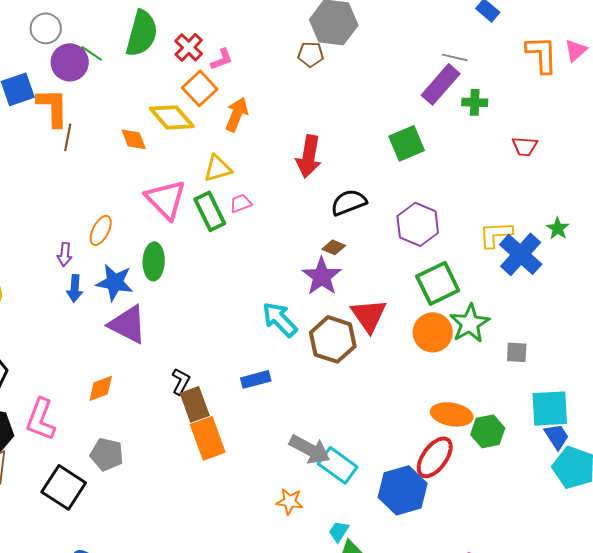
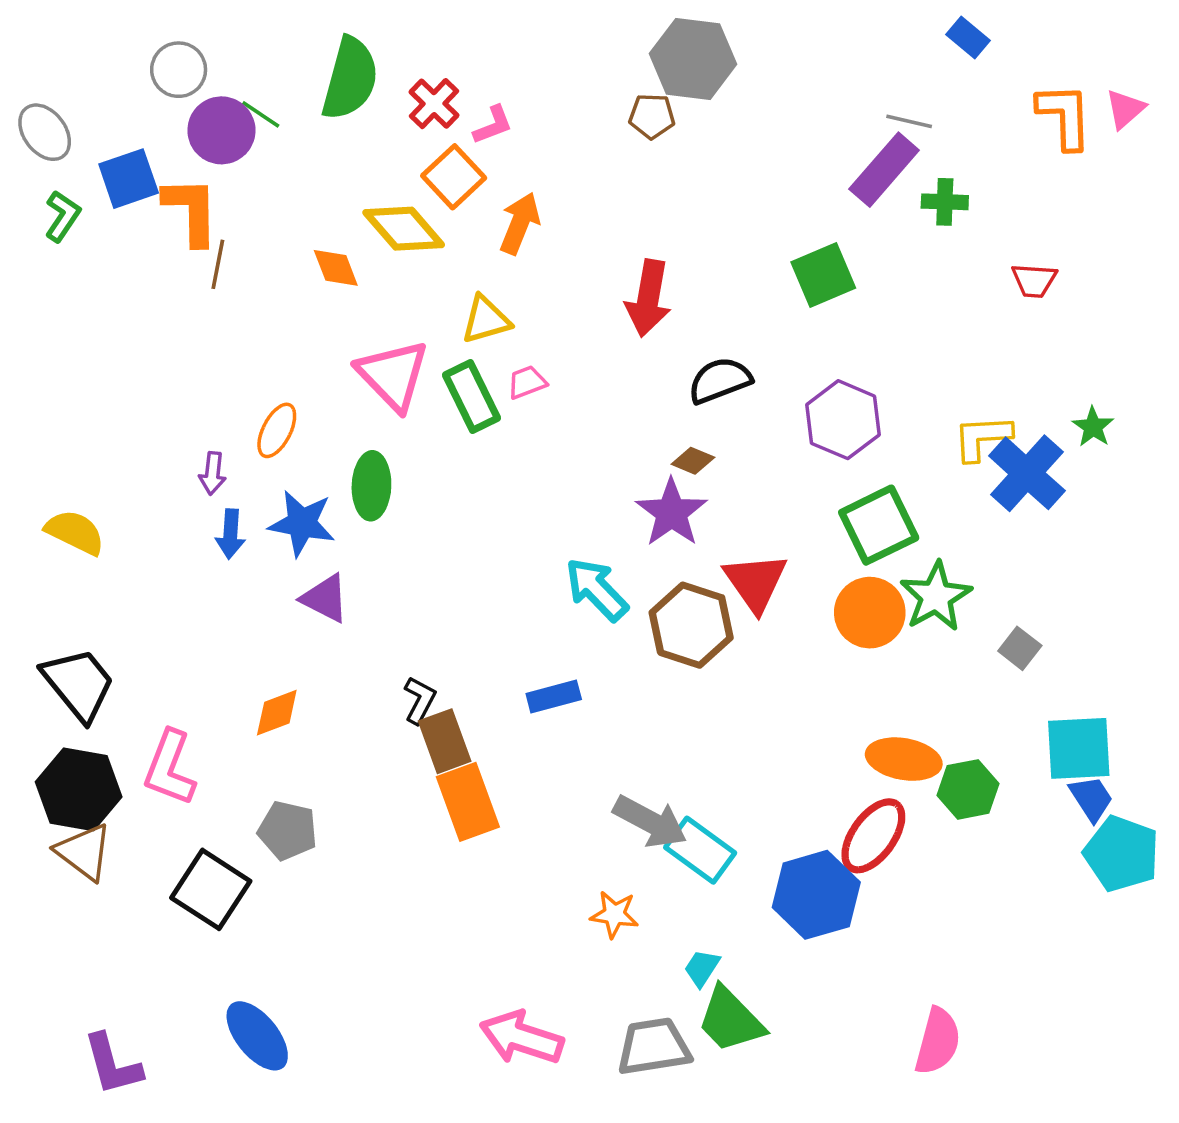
purple triangle: (128, 324) -> (325, 598), size x0.7
gray square: (517, 352) -> (1020, 648), turned 35

